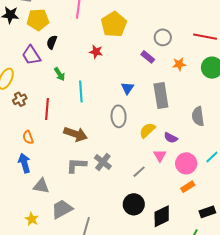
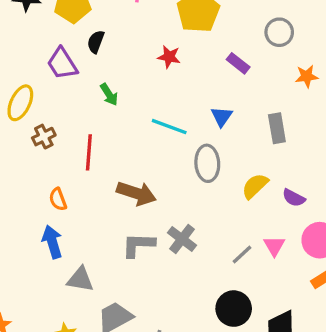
purple rectangle: (148, 57) -> (238, 63), moved
cyan line: (81, 91) -> (169, 127), moved, turned -65
gray rectangle: (161, 96) -> (277, 128), size x0.7
pink triangle: (160, 156) -> (274, 246), moved

